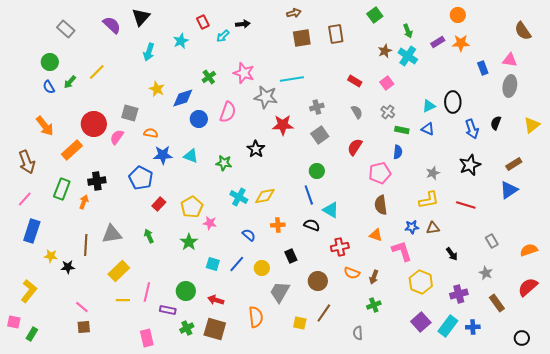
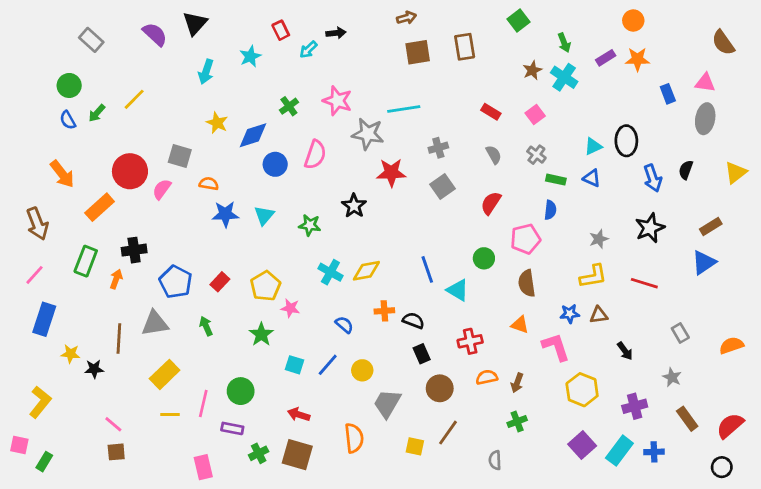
cyan triangle: (191, 156) -> (264, 215), turned 49
green circle: (317, 171) -> (484, 258), moved
blue pentagon: (141, 178) -> (176, 282), moved
black semicircle: (312, 225) -> (413, 321), moved
black rectangle: (291, 256) -> (422, 354), moved
orange semicircle: (352, 273) -> (487, 377), turned 147
red semicircle: (528, 287) -> (730, 426), moved
green circle: (186, 291) -> (241, 391), moved

